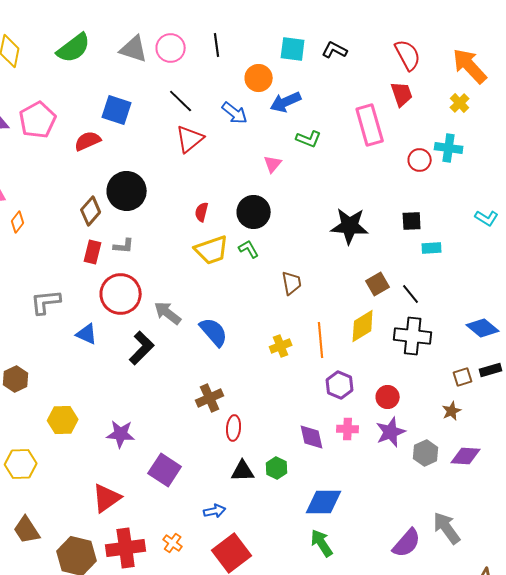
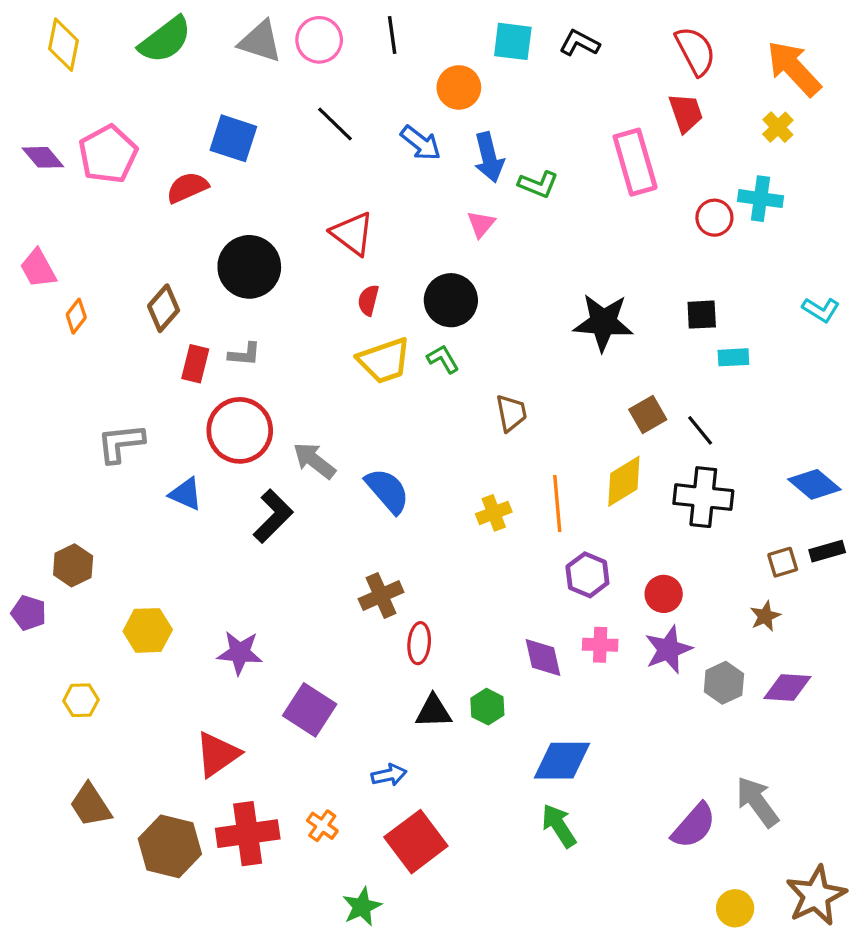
blue arrow: (286, 102) -> (489, 157), moved, turned -80
red triangle: (190, 139) -> (352, 234), moved, turned -44
brown diamond: (91, 211) -> (164, 308), moved
yellow hexagon: (21, 464) -> (81, 700), size x0.7

